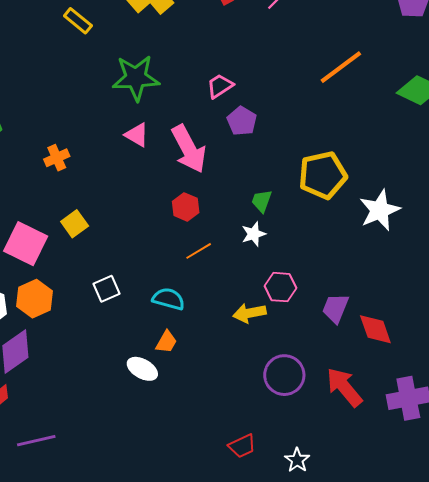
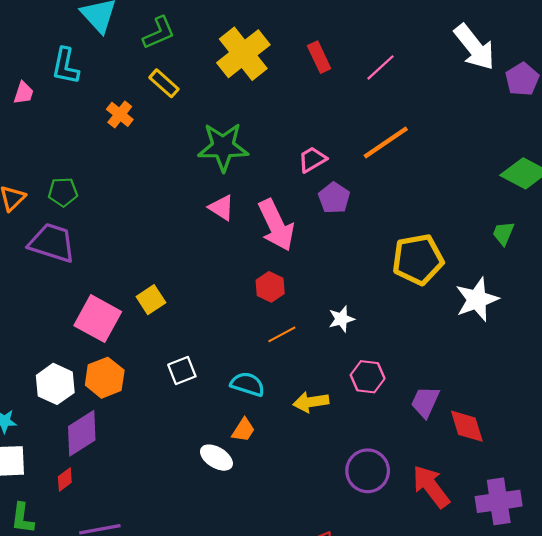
orange line: (341, 67) -> (386, 143), moved
orange cross: (57, 158) -> (120, 114), moved, turned -30
green trapezoid: (262, 201) -> (503, 233), moved
yellow arrow: (249, 313) -> (311, 402), moved

